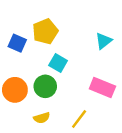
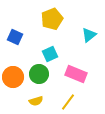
yellow pentagon: (45, 31) -> (52, 19), moved
cyan square: (58, 63) -> (50, 54), turned 35
pink rectangle: (102, 88) -> (76, 74), moved

